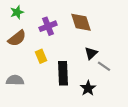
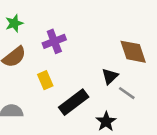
brown diamond: (81, 22) -> (133, 52), moved
black rectangle: (63, 73) -> (74, 102), turned 55

